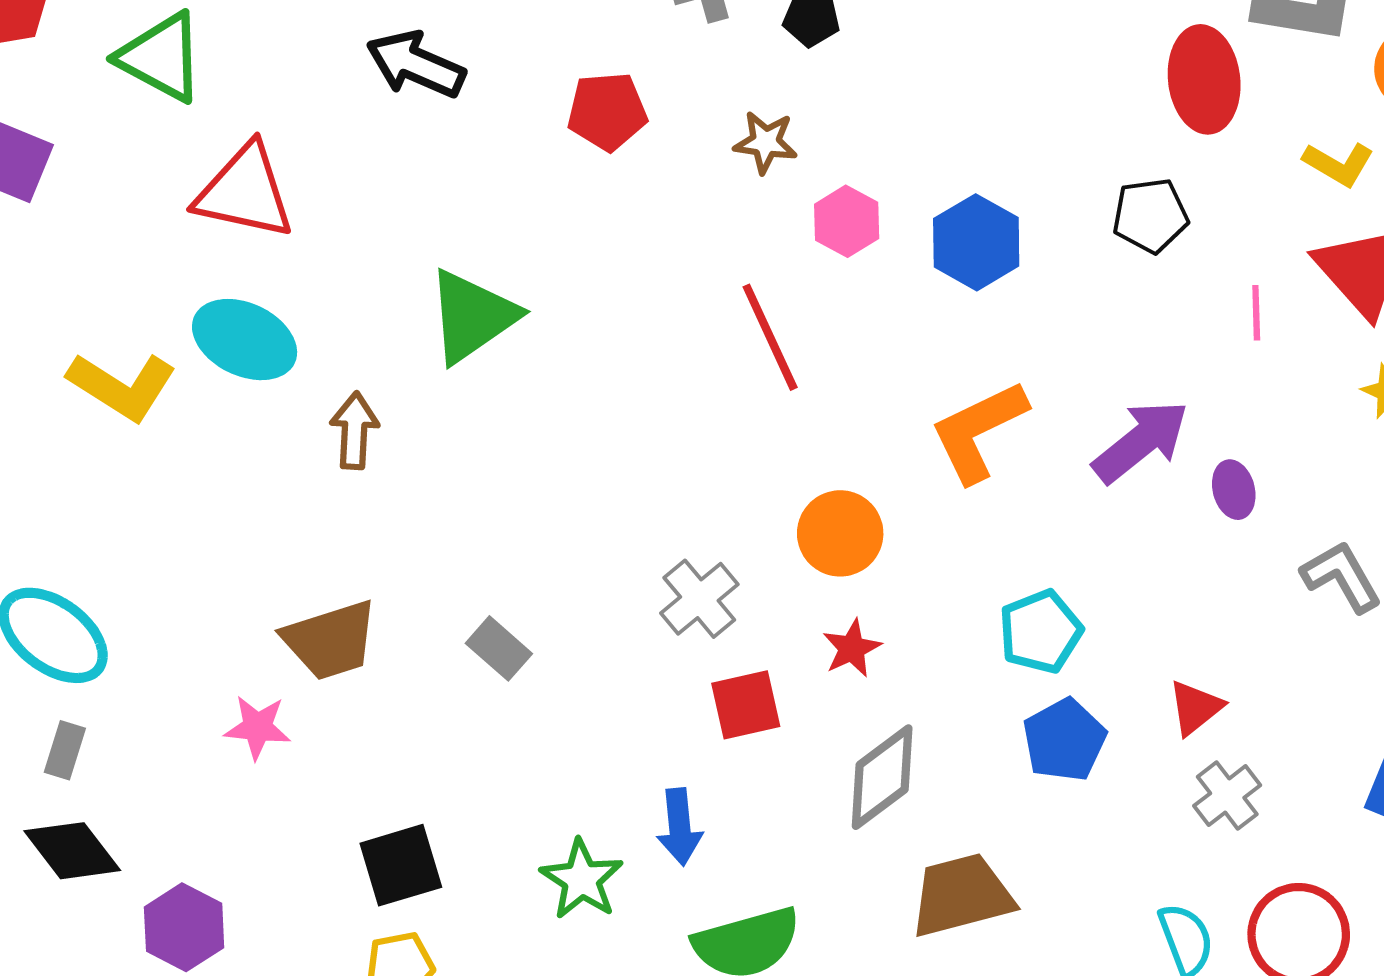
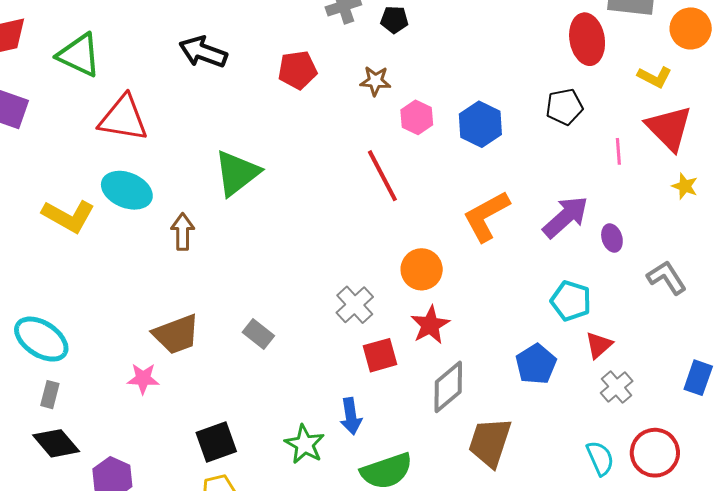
cyan pentagon: (1040, 632) -> (571, 301), moved, turned -30
red star: (852, 648) -> (430, 325), size x1.4
brown trapezoid: (962, 895) -> (490, 442), turned -54

